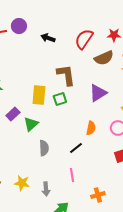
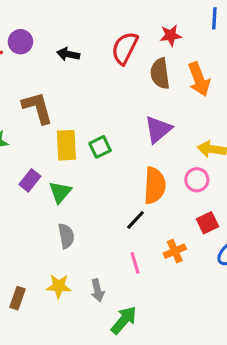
brown semicircle: (104, 58) -> (160, 73), turned 114
brown L-shape: (66, 75) -> (37, 108), moved
orange semicircle: (91, 128) -> (155, 186), size x1.6
gray semicircle: (44, 148) -> (66, 236), moved
orange cross: (98, 195) -> (175, 251), moved

